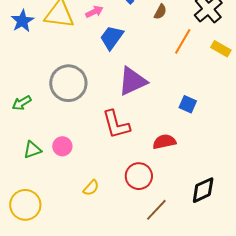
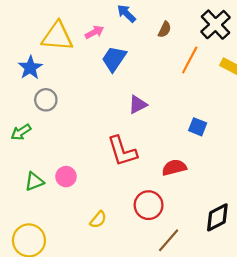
blue star: (22, 21) -> (30, 68), moved
purple triangle: (132, 81) -> (138, 104), size x0.6
gray circle: (68, 83) -> (46, 100), moved, size x0.6

